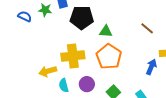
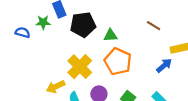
yellow cross: (73, 56) -> (80, 67), turned -30
blue arrow: (151, 67) -> (164, 65), turned 35

